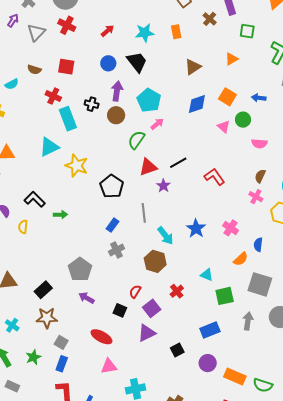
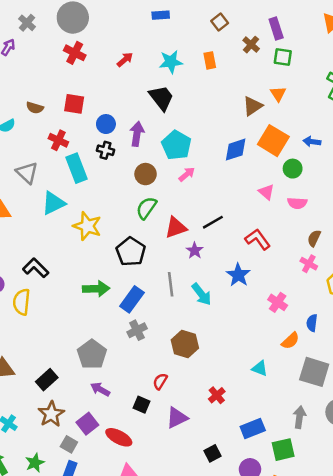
green square: (247, 31) -> (283, 57), moved
gray triangle: (36, 32) -> (27, 173), moved, turned -30
orange triangle: (232, 59) -> (278, 94), turned -32
blue circle: (108, 63) -> (106, 124), moved
brown triangle: (193, 67) -> (253, 106), moved
orange square: (227, 97) -> (273, 141), size x1.4
brown circle: (116, 115) -> (146, 174), moved
pink triangle: (224, 127) -> (266, 192), moved
green semicircle: (136, 140) -> (146, 208), moved
pink semicircle: (259, 144) -> (297, 203), moved
green arrow: (60, 215) -> (96, 289), moved, size x1.5
blue rectangle: (112, 225) -> (132, 299), size x1.5
yellow semicircle: (23, 227) -> (22, 302), size x1.5
blue star: (196, 228) -> (238, 275), moved
cyan arrow: (165, 236) -> (201, 294), moved
cyan triangle: (207, 275) -> (260, 368), moved
red cross: (177, 291) -> (217, 395), moved
green square: (225, 296) -> (283, 450), moved
purple square: (152, 308) -> (87, 424), moved
brown star: (47, 318) -> (51, 414), turned -30
purple triangle: (147, 333) -> (177, 418), moved

